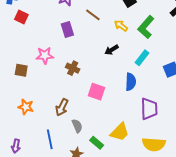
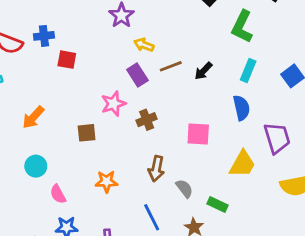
brown line: (93, 15) -> (171, 66), moved, turned -42
yellow arrow: (121, 26) -> (144, 45), moved
purple rectangle: (67, 29) -> (137, 75), moved
brown cross: (73, 68) -> (147, 120), moved, turned -32
yellow trapezoid: (120, 132) -> (242, 164), moved

